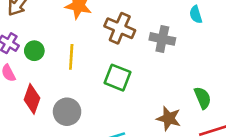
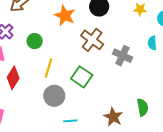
green circle: (34, 51) -> (35, 41), moved
yellow line: (71, 57) -> (49, 68), moved
gray circle: (67, 112) -> (54, 96), moved

